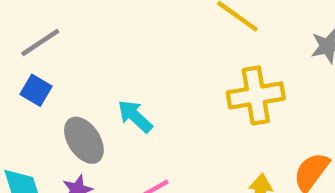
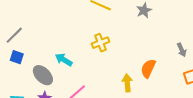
yellow cross: (256, 95) -> (101, 43), moved, size x0.7

